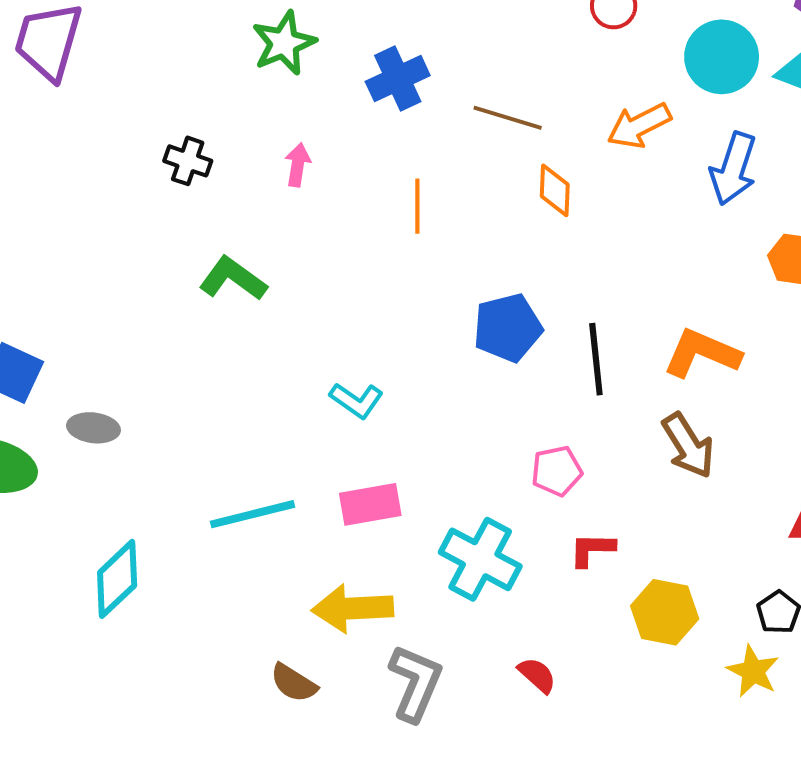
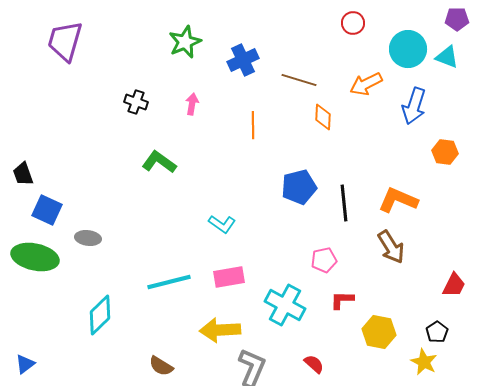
brown semicircle: (294, 683) -> (161, 366), moved

